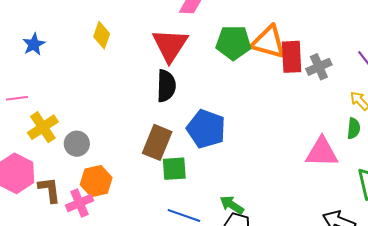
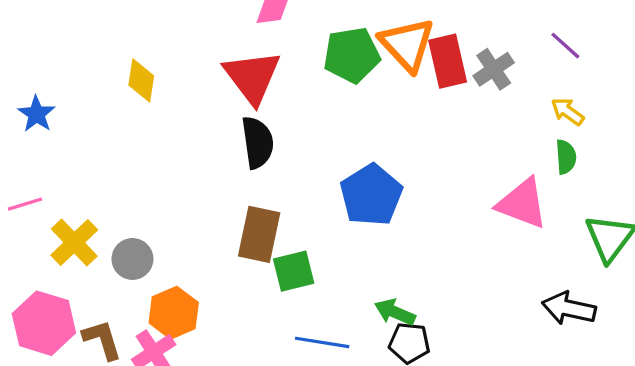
orange triangle: (269, 42) -> (407, 44), turned 42
blue pentagon: (206, 129) -> (371, 195), moved, turned 30
pink triangle: (322, 152) -> (522, 203), turned 30

